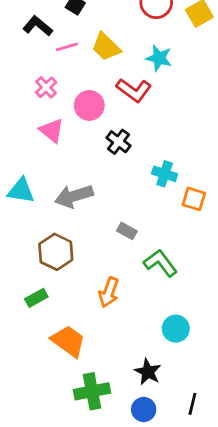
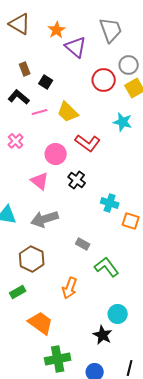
cyan star: (159, 58) -> (123, 122), moved
pink cross: (46, 87) -> (16, 141), moved
pink triangle: (52, 131) -> (40, 181), moved
black star: (148, 372) -> (103, 335), moved

